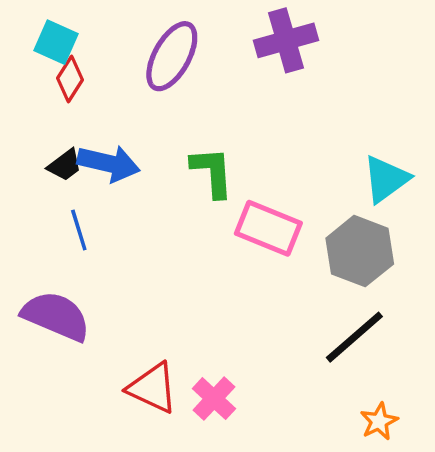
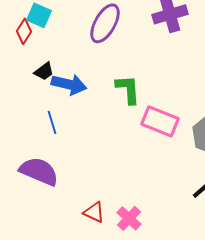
red diamond: (70, 79) -> (24, 31), moved
black trapezoid: (65, 165) -> (44, 71), moved
red triangle: (153, 388) -> (94, 212), size x0.7

